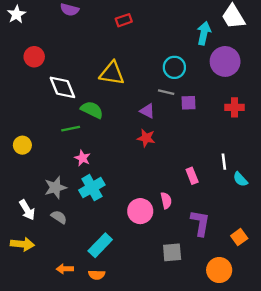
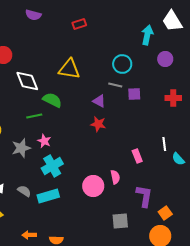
purple circle: (225, 61) -> (165, 59), size x0.6
gray star: (55, 188) -> (21, 148), moved
orange square: (239, 237) -> (165, 213), moved
cyan rectangle: (100, 245) -> (48, 196), moved, turned 30

